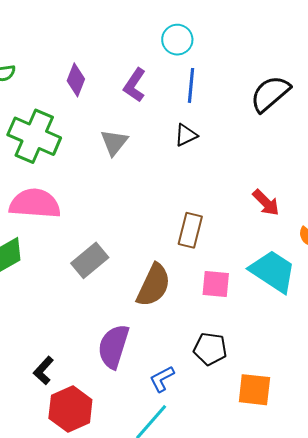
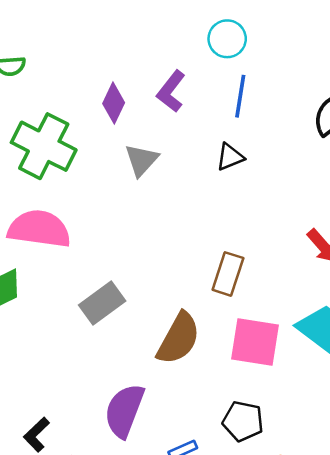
purple diamond: (76, 80) -> (114, 103), moved
pink square: (216, 284) -> (255, 342), size x1.4

